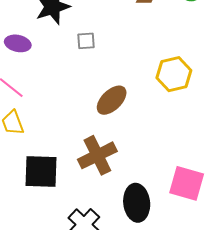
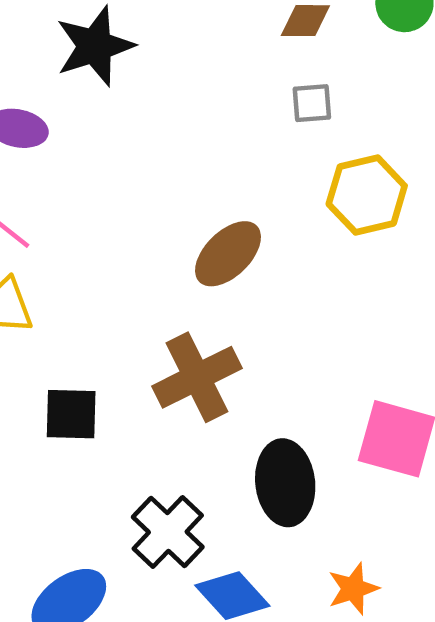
gray square: (86, 41) -> (312, 103), moved
black square: (41, 172) -> (71, 414), size x0.7

